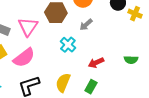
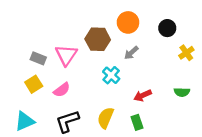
yellow cross: (135, 14) -> (186, 53), moved, turned 32
pink semicircle: (24, 58) -> (62, 90), size x0.7
green rectangle: (91, 87) -> (137, 122), turned -48

